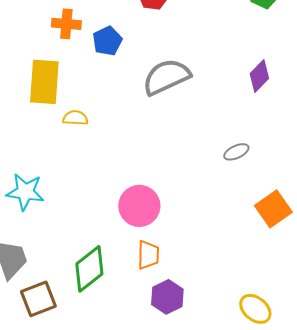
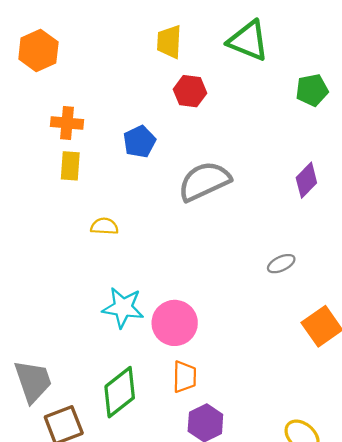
orange cross: (66, 24) -> (67, 123), moved
yellow rectangle: (44, 82) -> (70, 166), moved, size x0.6
cyan star: (25, 192) -> (123, 308), moved

